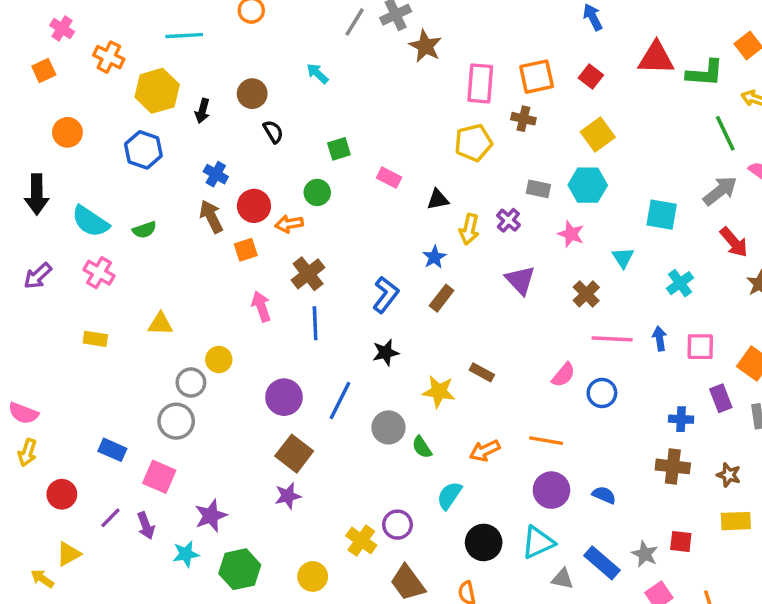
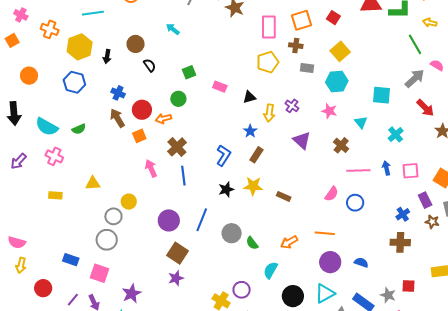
gray rectangle: (538, 189) -> (307, 68), moved
yellow star: (439, 392) -> (253, 186), moved
blue cross: (681, 419) -> (403, 214), turned -32
brown star: (729, 475) -> (432, 222), moved

